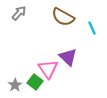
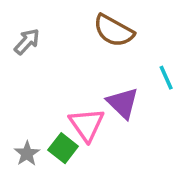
gray arrow: (19, 13) -> (27, 42), moved
cyan line: (92, 28) -> (166, 78), moved

